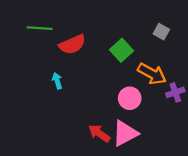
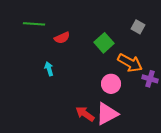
red semicircle: (72, 44) -> (62, 38), size x0.7
purple cross: (175, 92) -> (150, 79), turned 35

